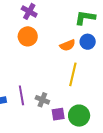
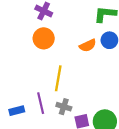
yellow line: (73, 74) -> (58, 78), moved

